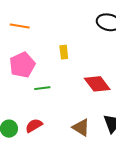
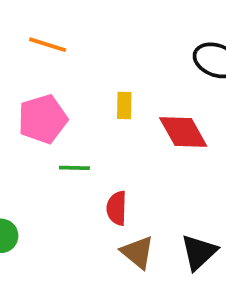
red diamond: (97, 84) -> (183, 132), moved
red semicircle: (34, 126) -> (117, 208), moved, turned -66

